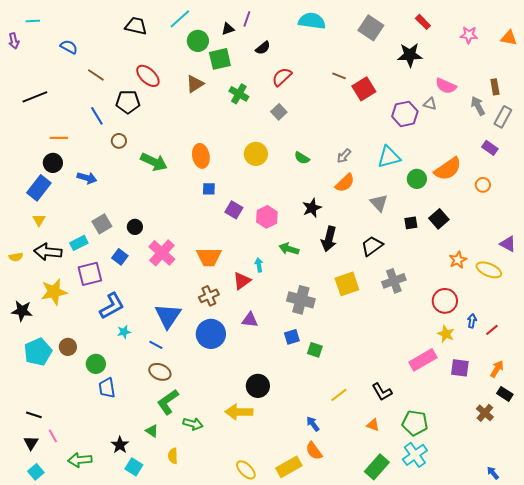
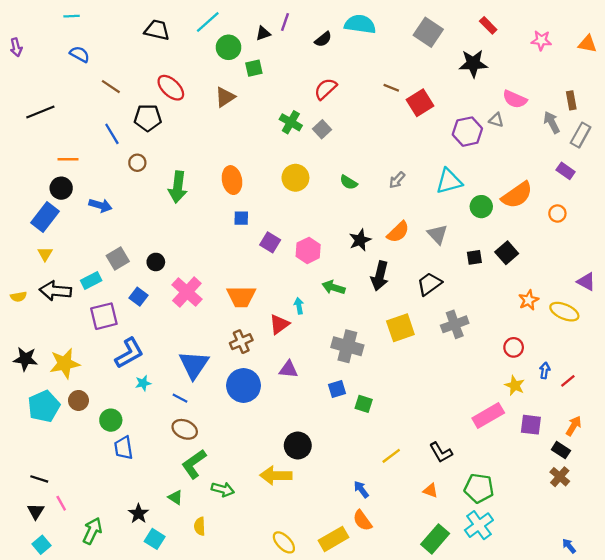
cyan line: (33, 21) -> (72, 16), moved
black semicircle: (263, 48) -> (323, 39), moved
green square: (220, 59) -> (254, 68), size x0.7
green cross: (239, 94) -> (291, 122), moved
green arrow: (154, 162) -> (178, 187), turned 72
orange semicircle: (345, 183) -> (398, 232), moved
yellow star: (54, 292) -> (65, 364), moved
red circle: (445, 301) -> (514, 347), size x0.7
black rectangle: (505, 394) -> (561, 450), moved
green arrow: (80, 460) -> (92, 531), turned 120

